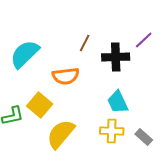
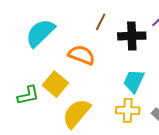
orange semicircle: (66, 76) -> (81, 55), turned -152
cyan trapezoid: (118, 102) -> (134, 81), turned 50

